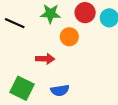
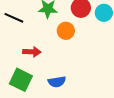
red arrow: (45, 59) -> (32, 52), moved

